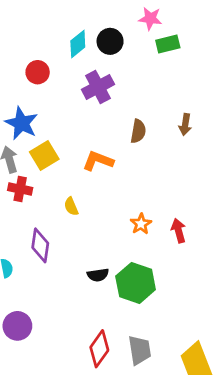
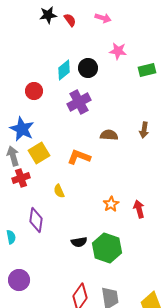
green rectangle: (168, 44) -> (147, 70), moved
brown semicircle: (138, 131) -> (109, 135), turned -96
red cross: (20, 189) -> (21, 178), turned -30

